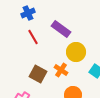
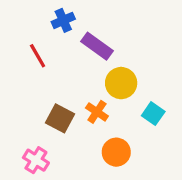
blue cross: (28, 13) -> (63, 20), moved
red line: (33, 37) -> (38, 56), moved

